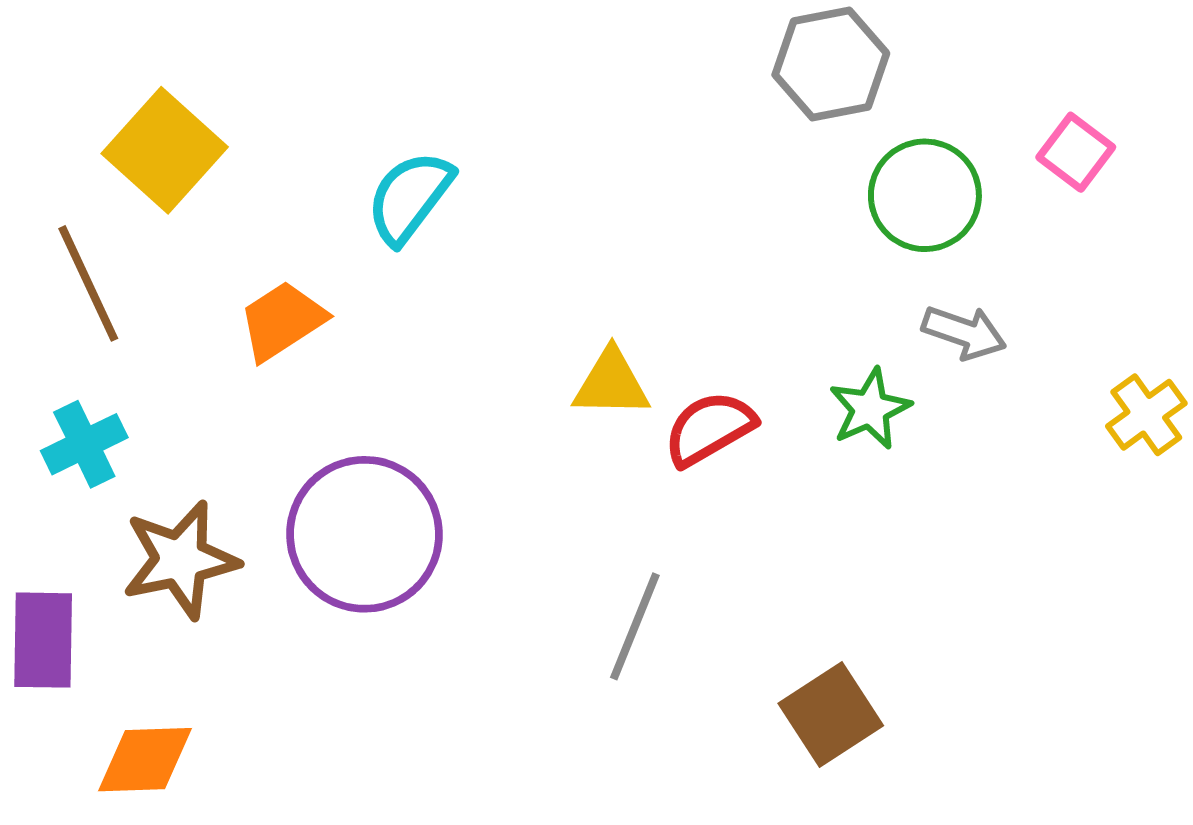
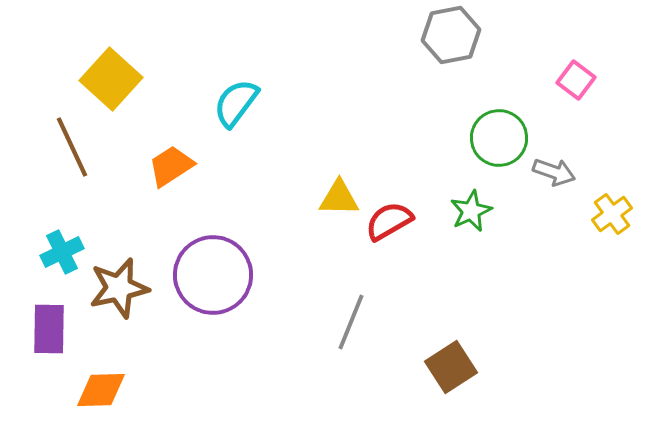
green circle: (925, 195) -> (499, 138), moved
gray arrow: (964, 332) -> (554, 172), moved
cyan cross: (84, 444) -> (62, 252), moved

